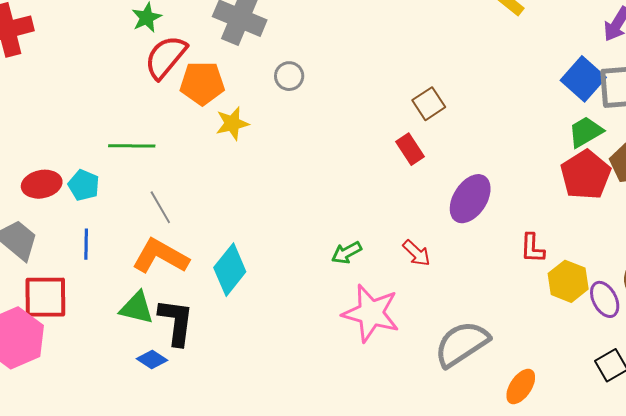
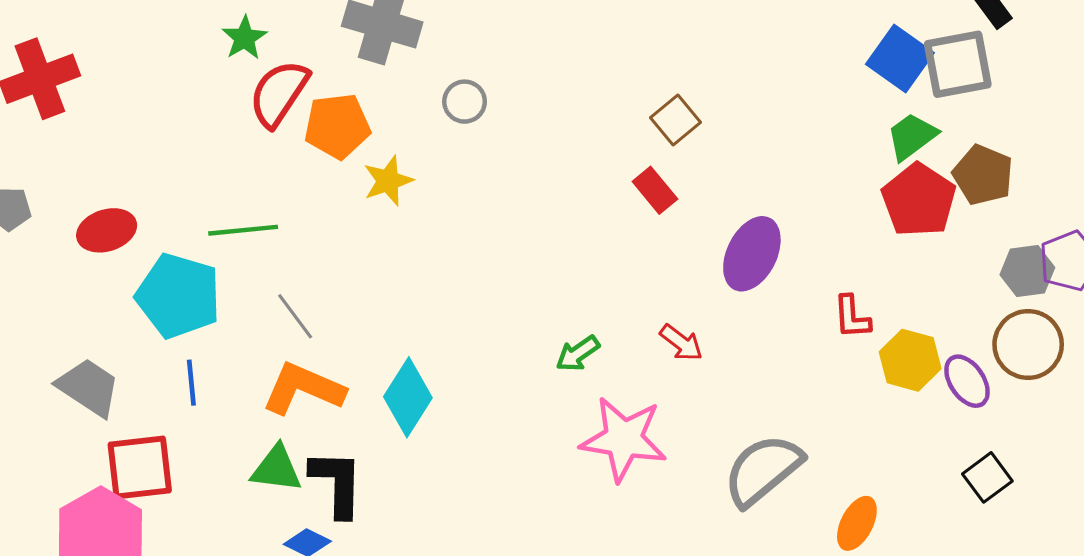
red ellipse: (42, 184) -> (107, 230), moved
cyan pentagon: (84, 185) -> (178, 296), size x1.8

